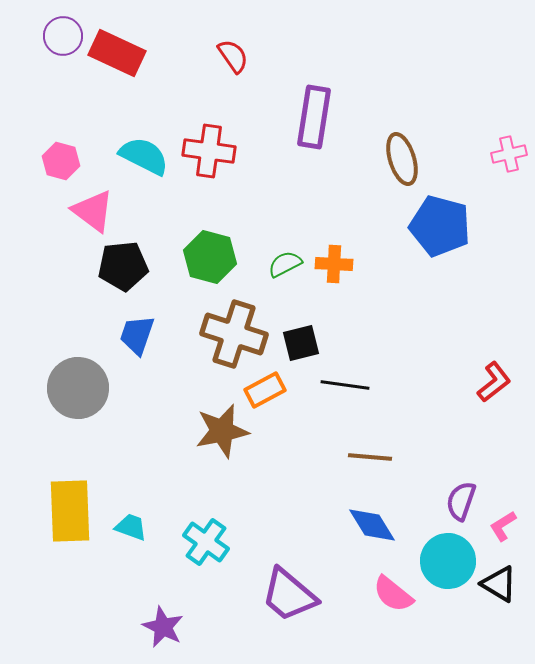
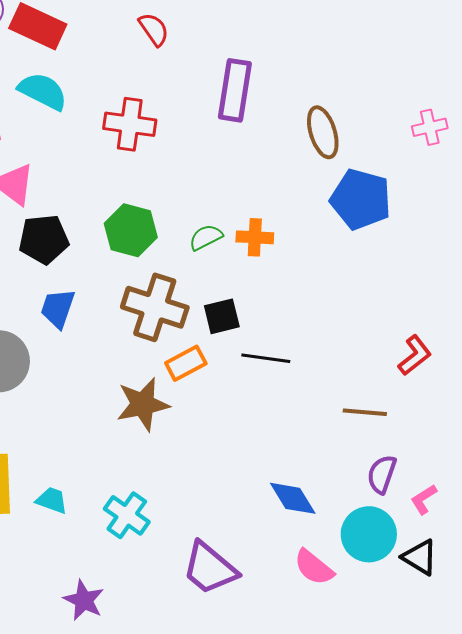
cyan semicircle: (144, 156) -> (43, 91), moved
brown line: (370, 457) -> (365, 412), moved

